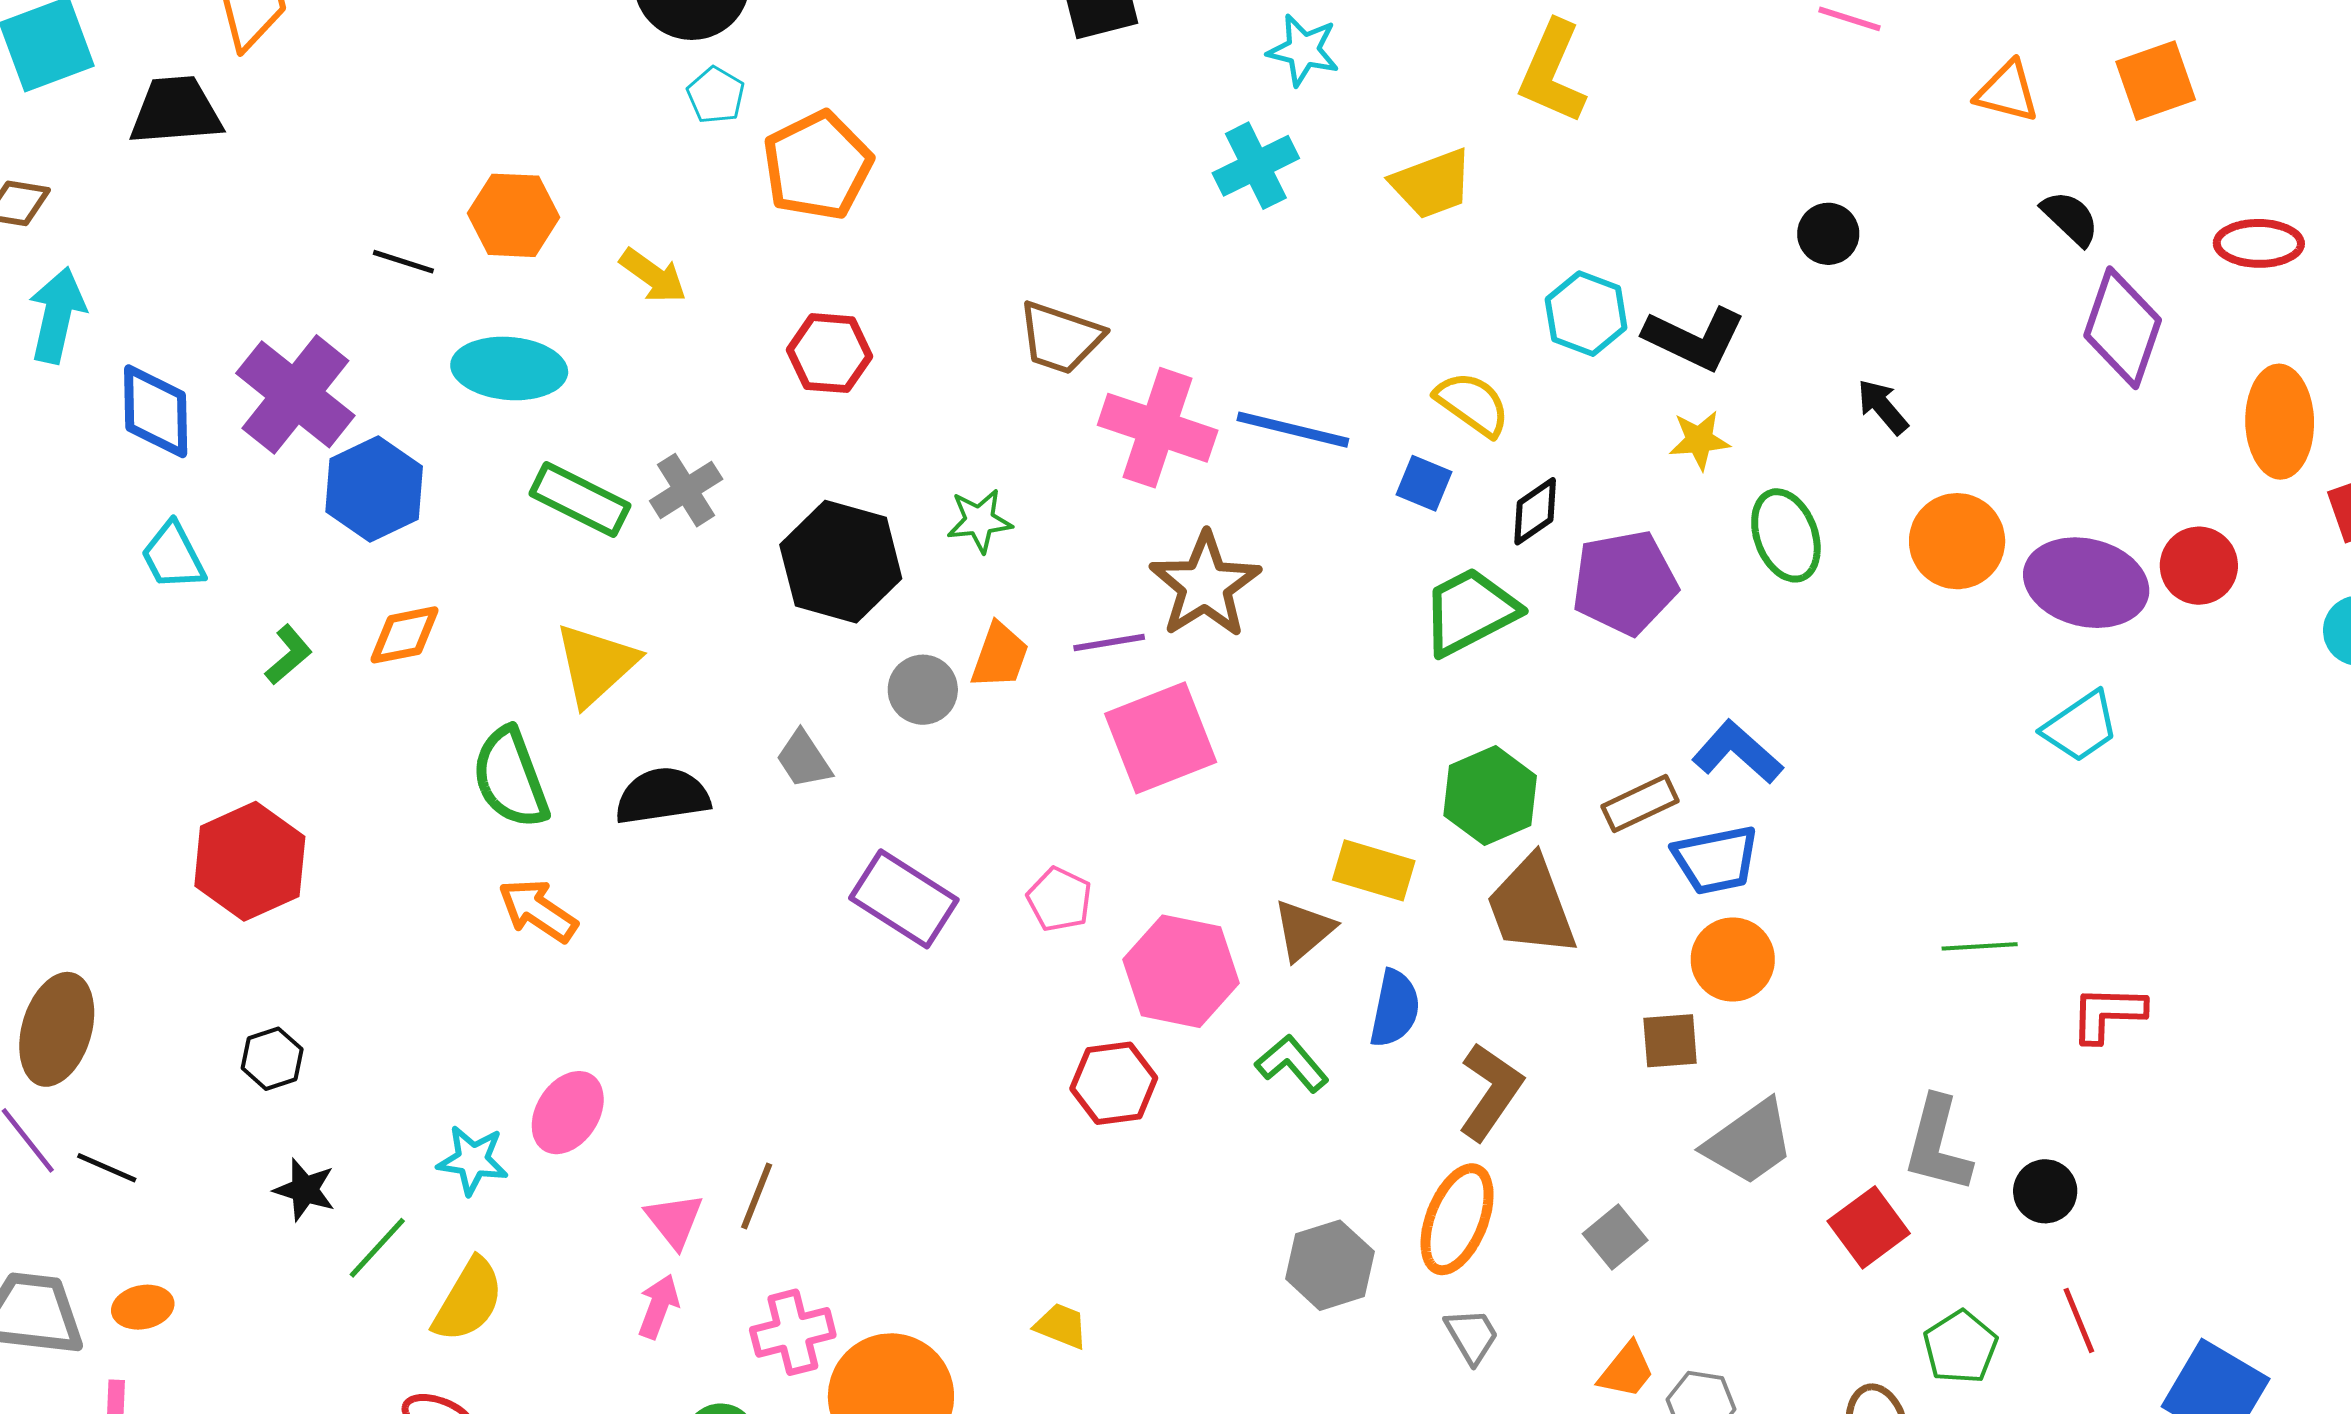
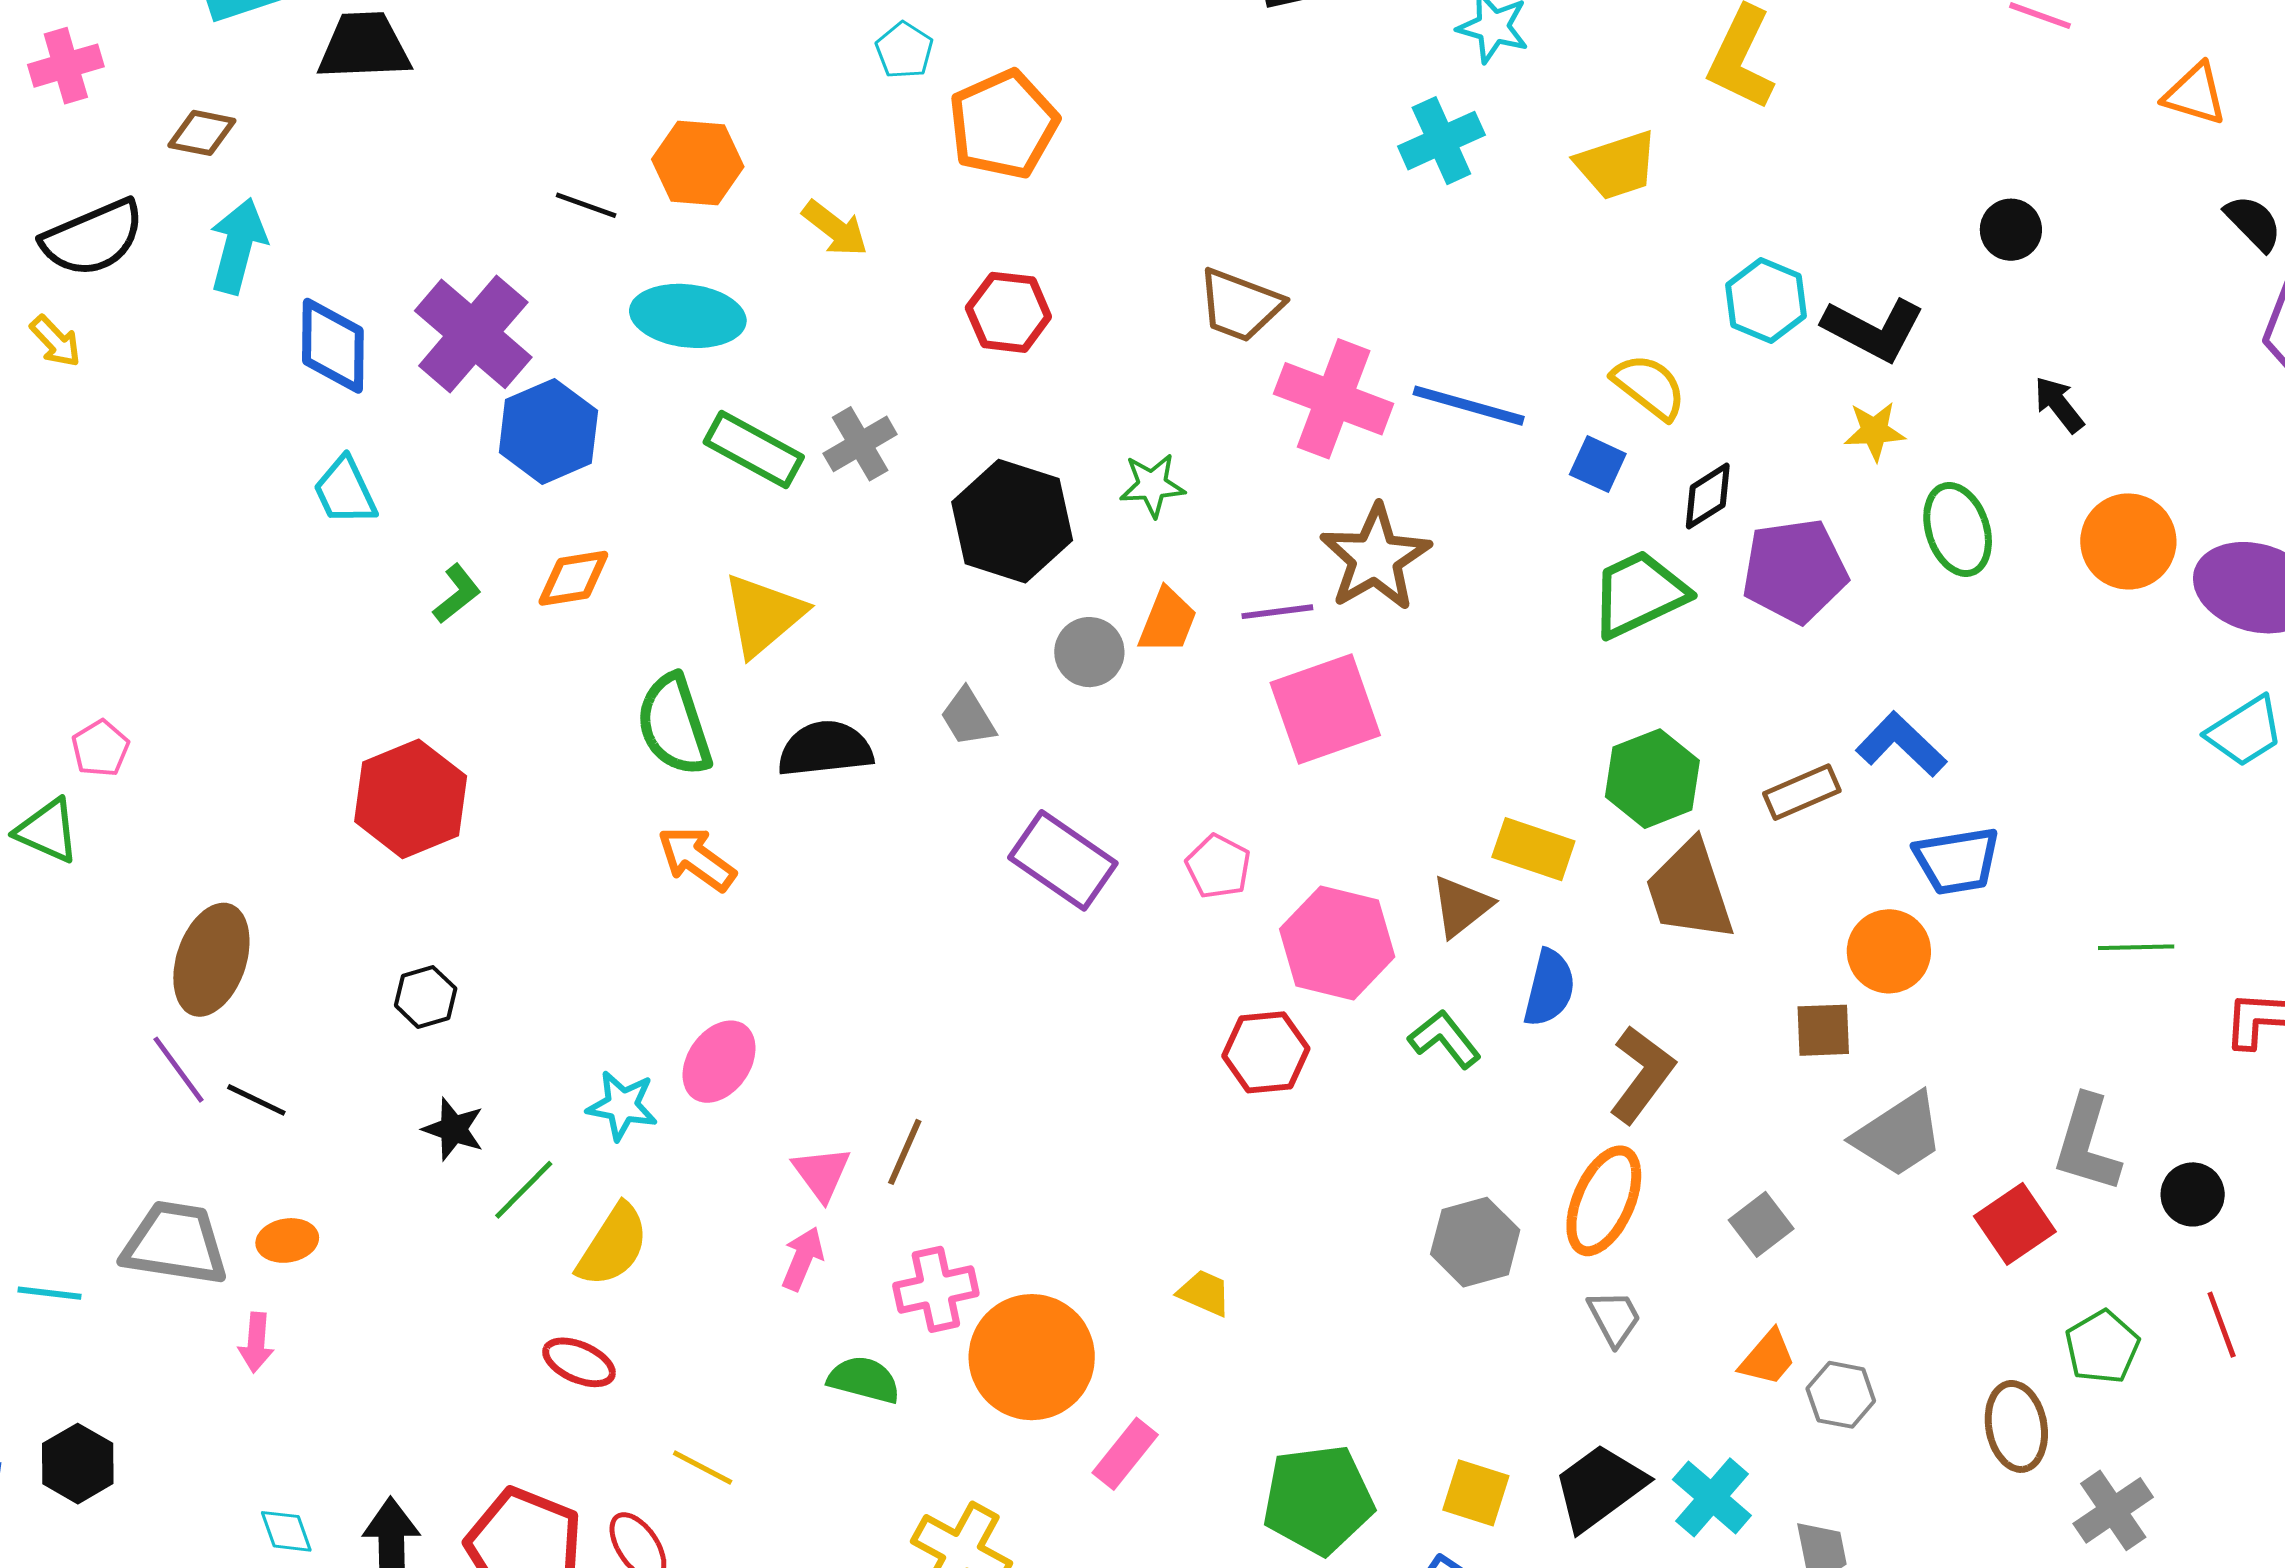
blue trapezoid: (1716, 860) -> (1957, 861), moved

